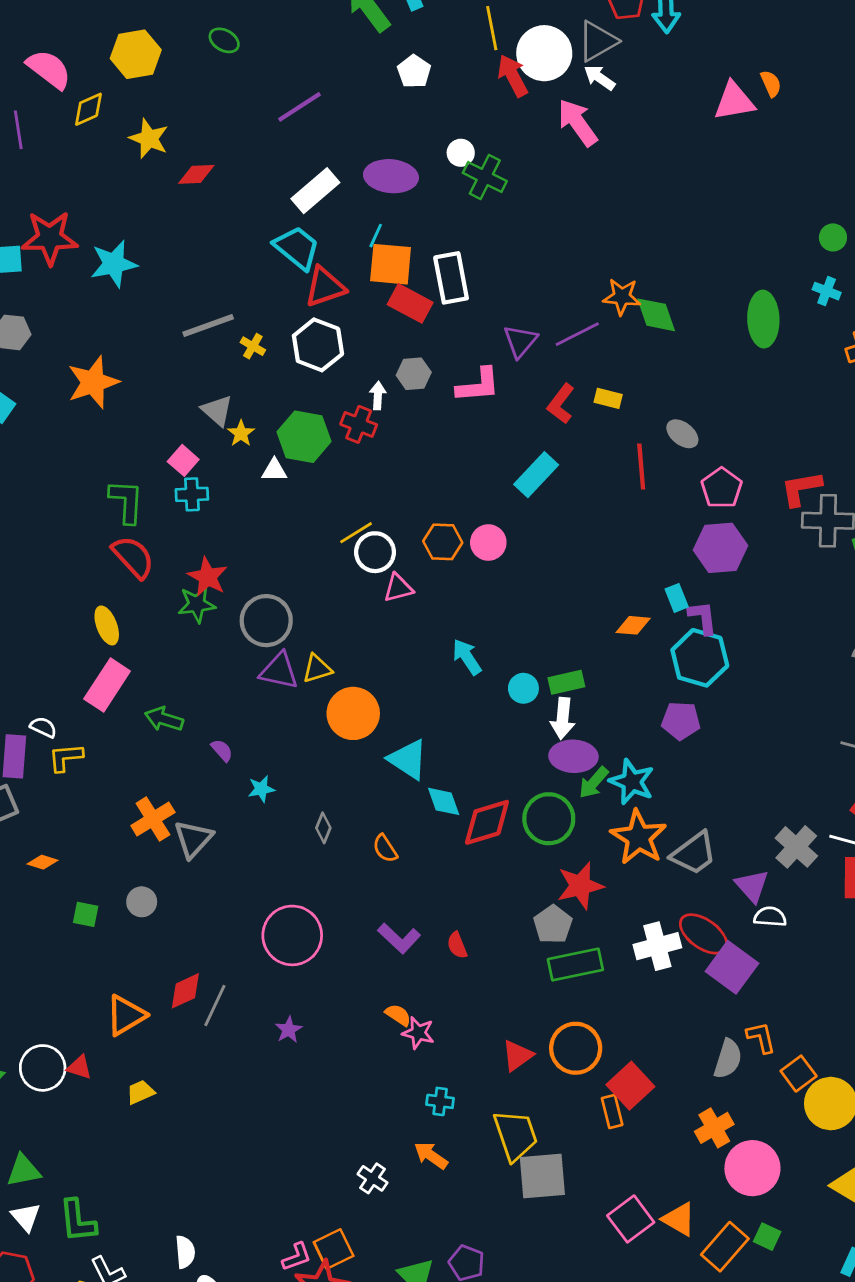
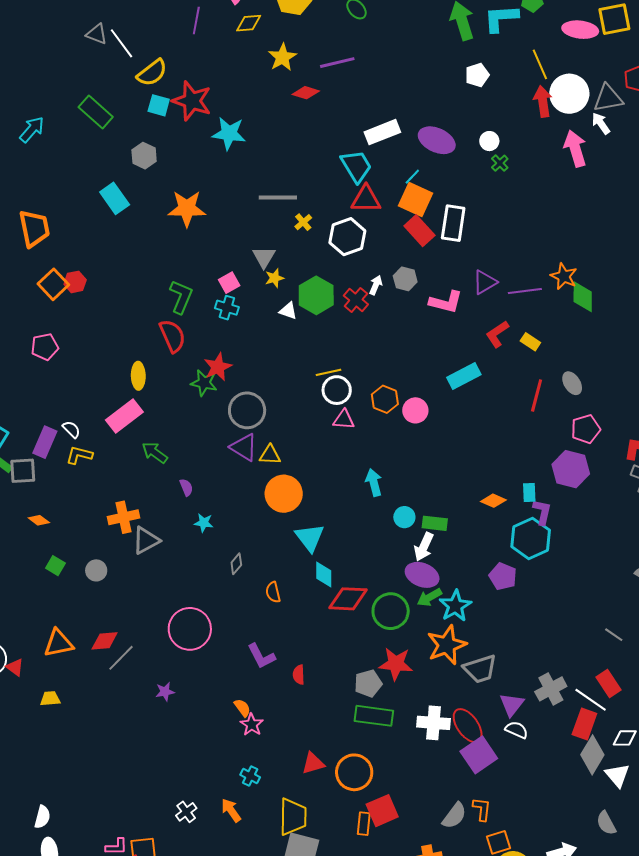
yellow line: (492, 28) -> (540, 64), turned -32
purple line: (300, 107) -> (337, 63), moved
green cross: (485, 177) -> (500, 163), size x0.6

